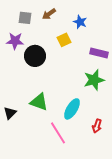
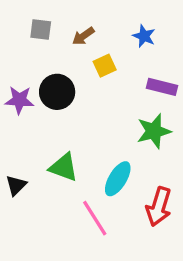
brown arrow: (49, 14) -> (83, 36), moved
blue star: (80, 22) -> (144, 36), moved
purple star: (15, 41) -> (19, 100), moved
red arrow: (97, 126) -> (159, 207), size x1.6

